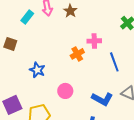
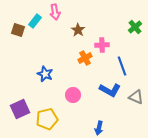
brown star: (70, 11) -> (78, 30), moved
brown square: (10, 44) -> (18, 30), moved
blue L-shape: (102, 99) -> (110, 90), moved

